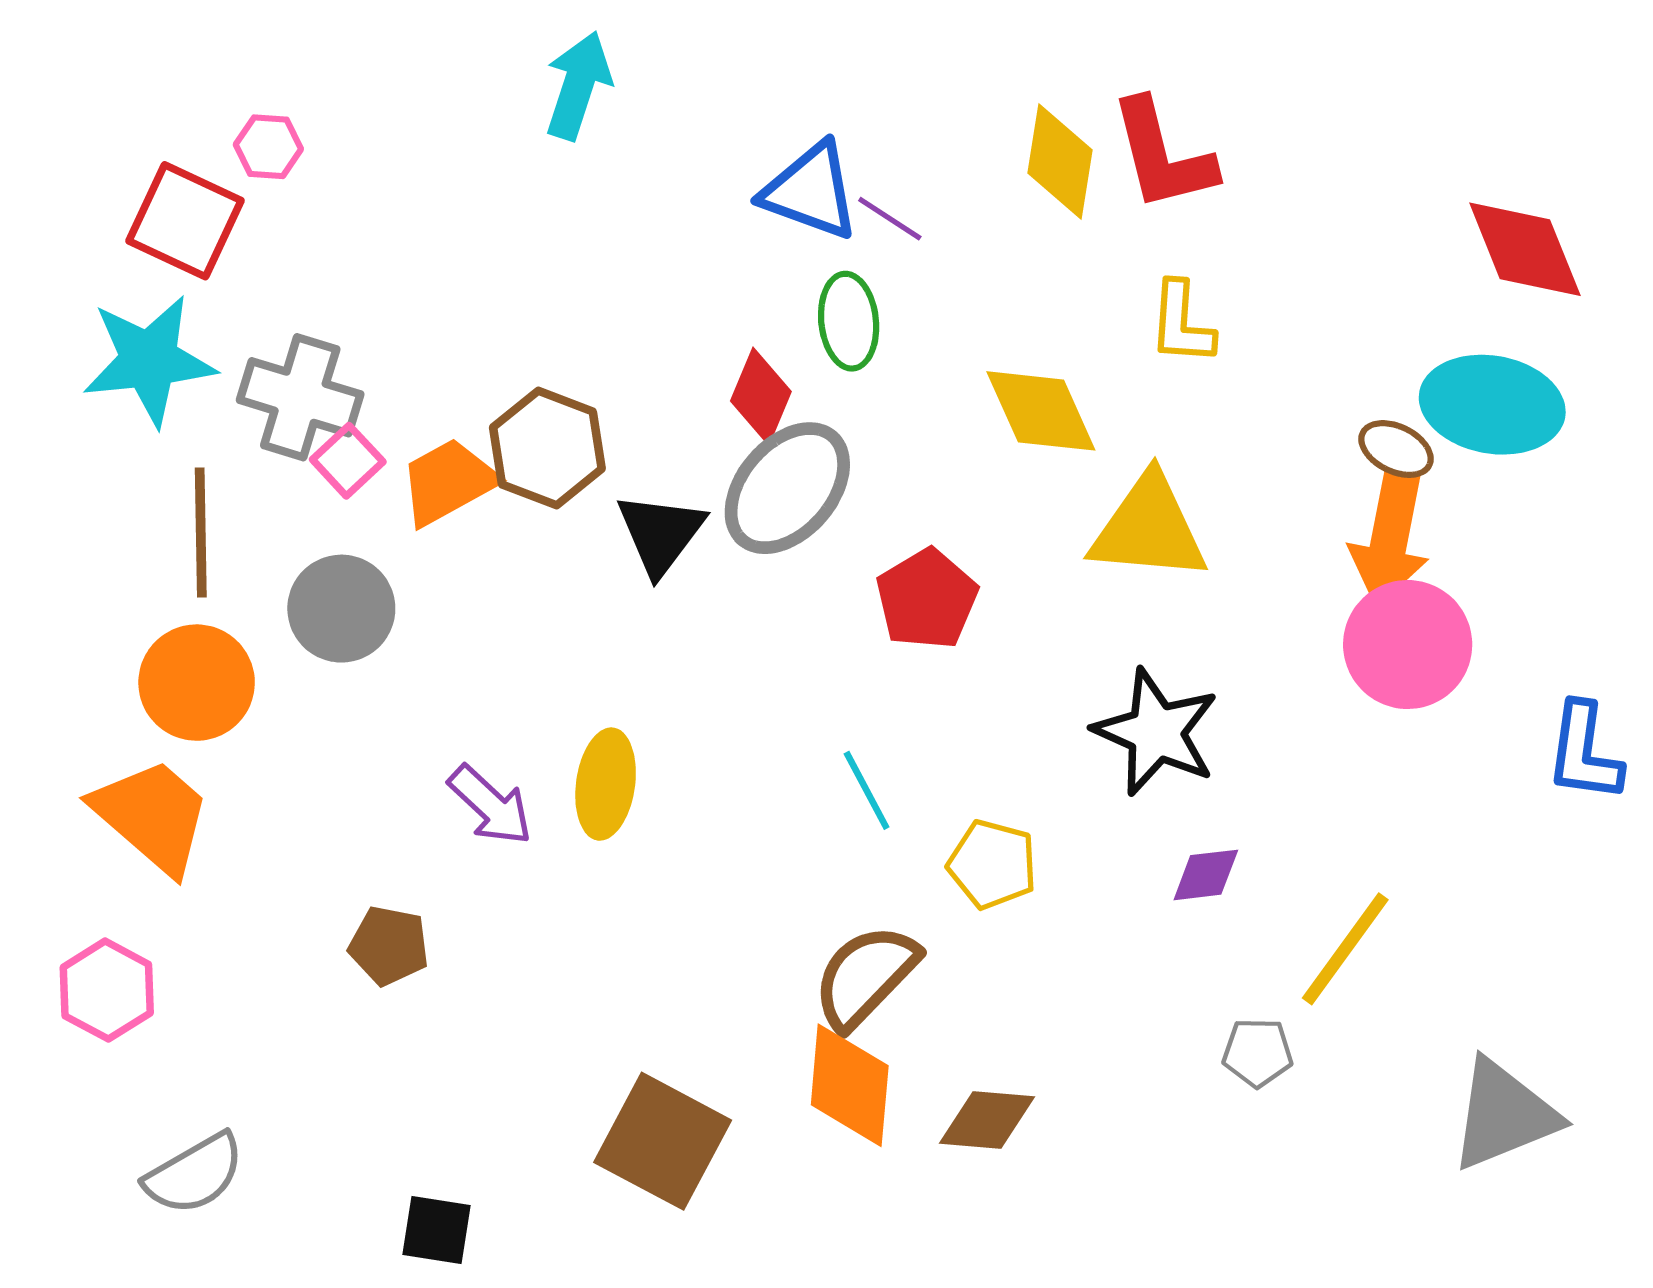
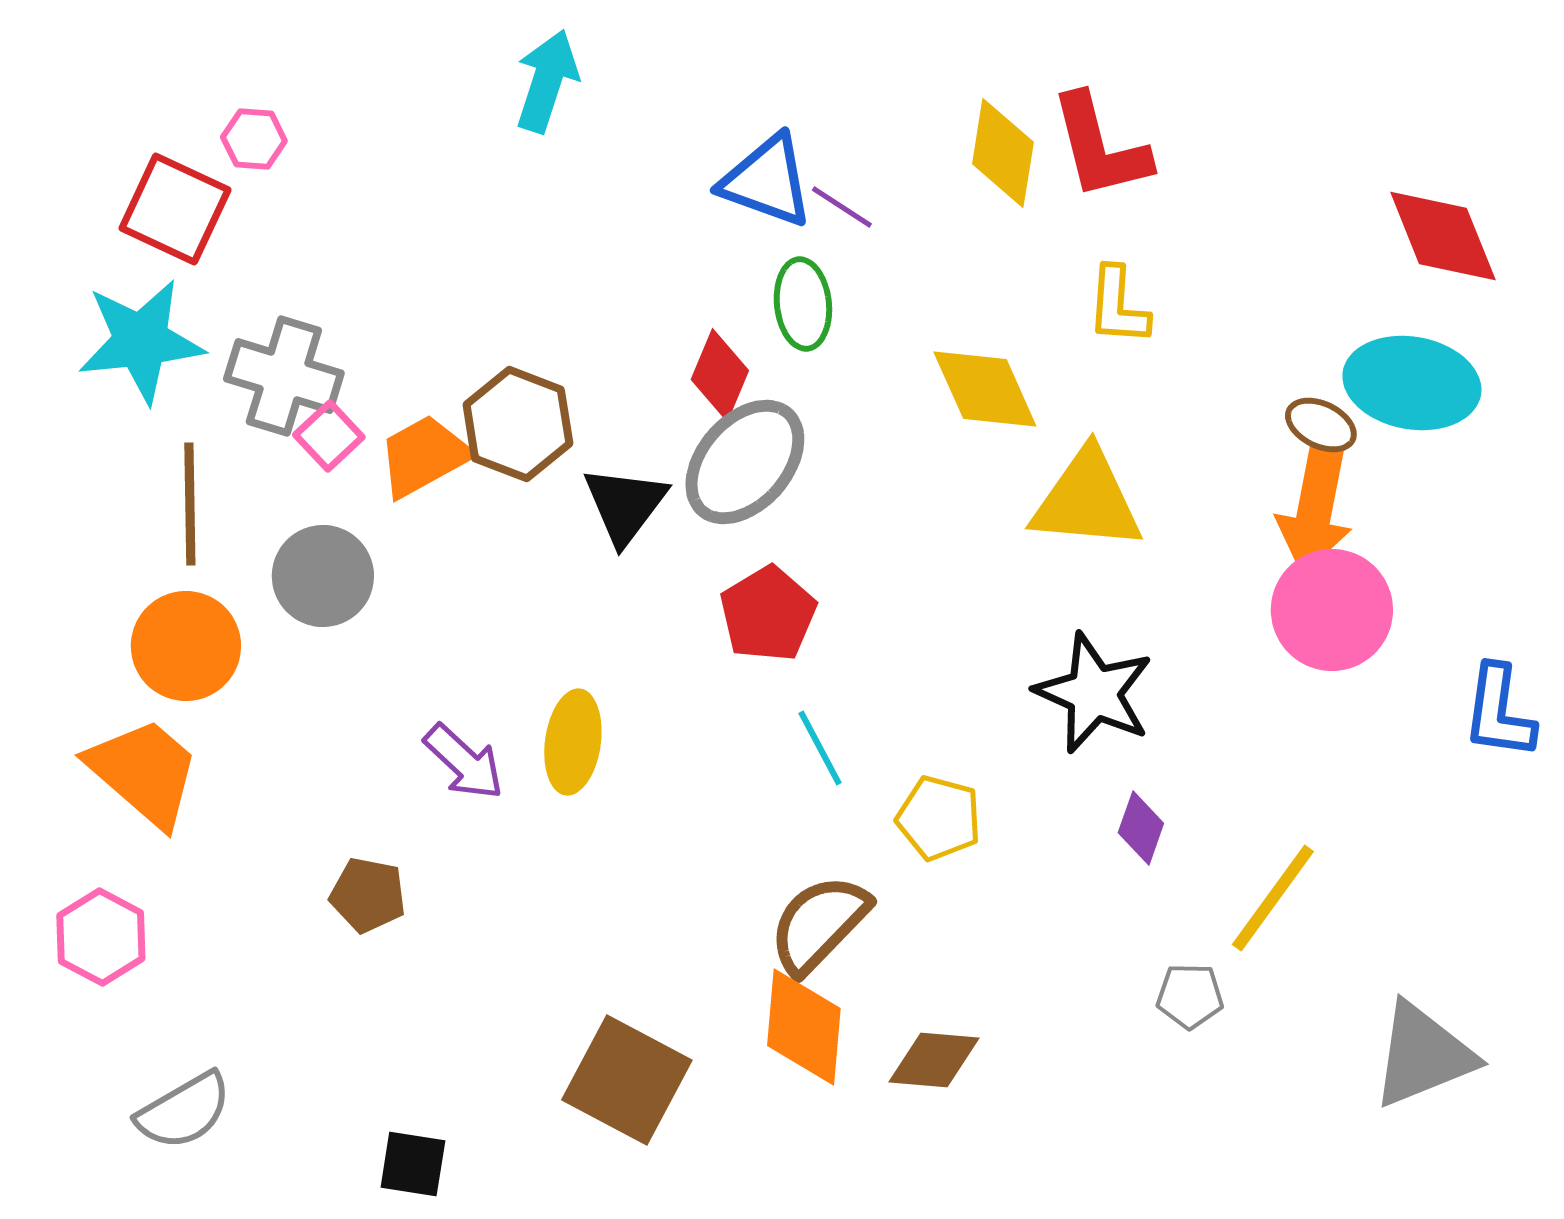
red pentagon: (927, 599) -> (768, 614), moved
purple diamond: (1206, 875) -> (1141, 828), turned -64

